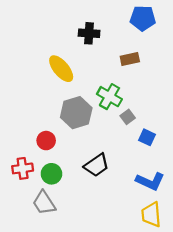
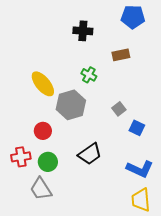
yellow ellipse: (61, 69) -> (43, 84), moved
green cross: (109, 97) -> (89, 75), moved, size x0.7

